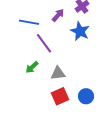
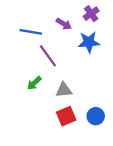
purple arrow: (58, 15) -> (64, 24), turned 80
blue star: (80, 31) -> (89, 42), turned -30

